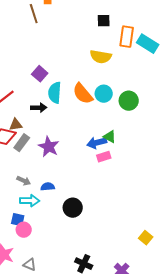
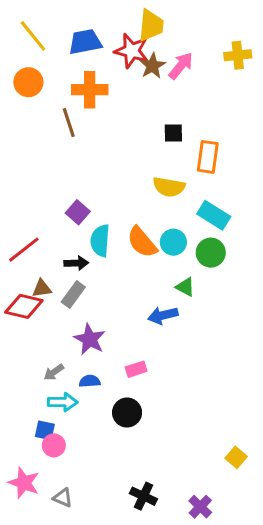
cyan rectangle: (148, 44) -> (214, 215), moved
green triangle: (110, 137) -> (185, 287), moved
gray rectangle: (22, 143) -> (73, 294), moved
purple star: (49, 147) -> (90, 339), moved
pink rectangle: (104, 157) -> (136, 369), moved
gray arrow: (24, 181) -> (54, 372), turned 120

